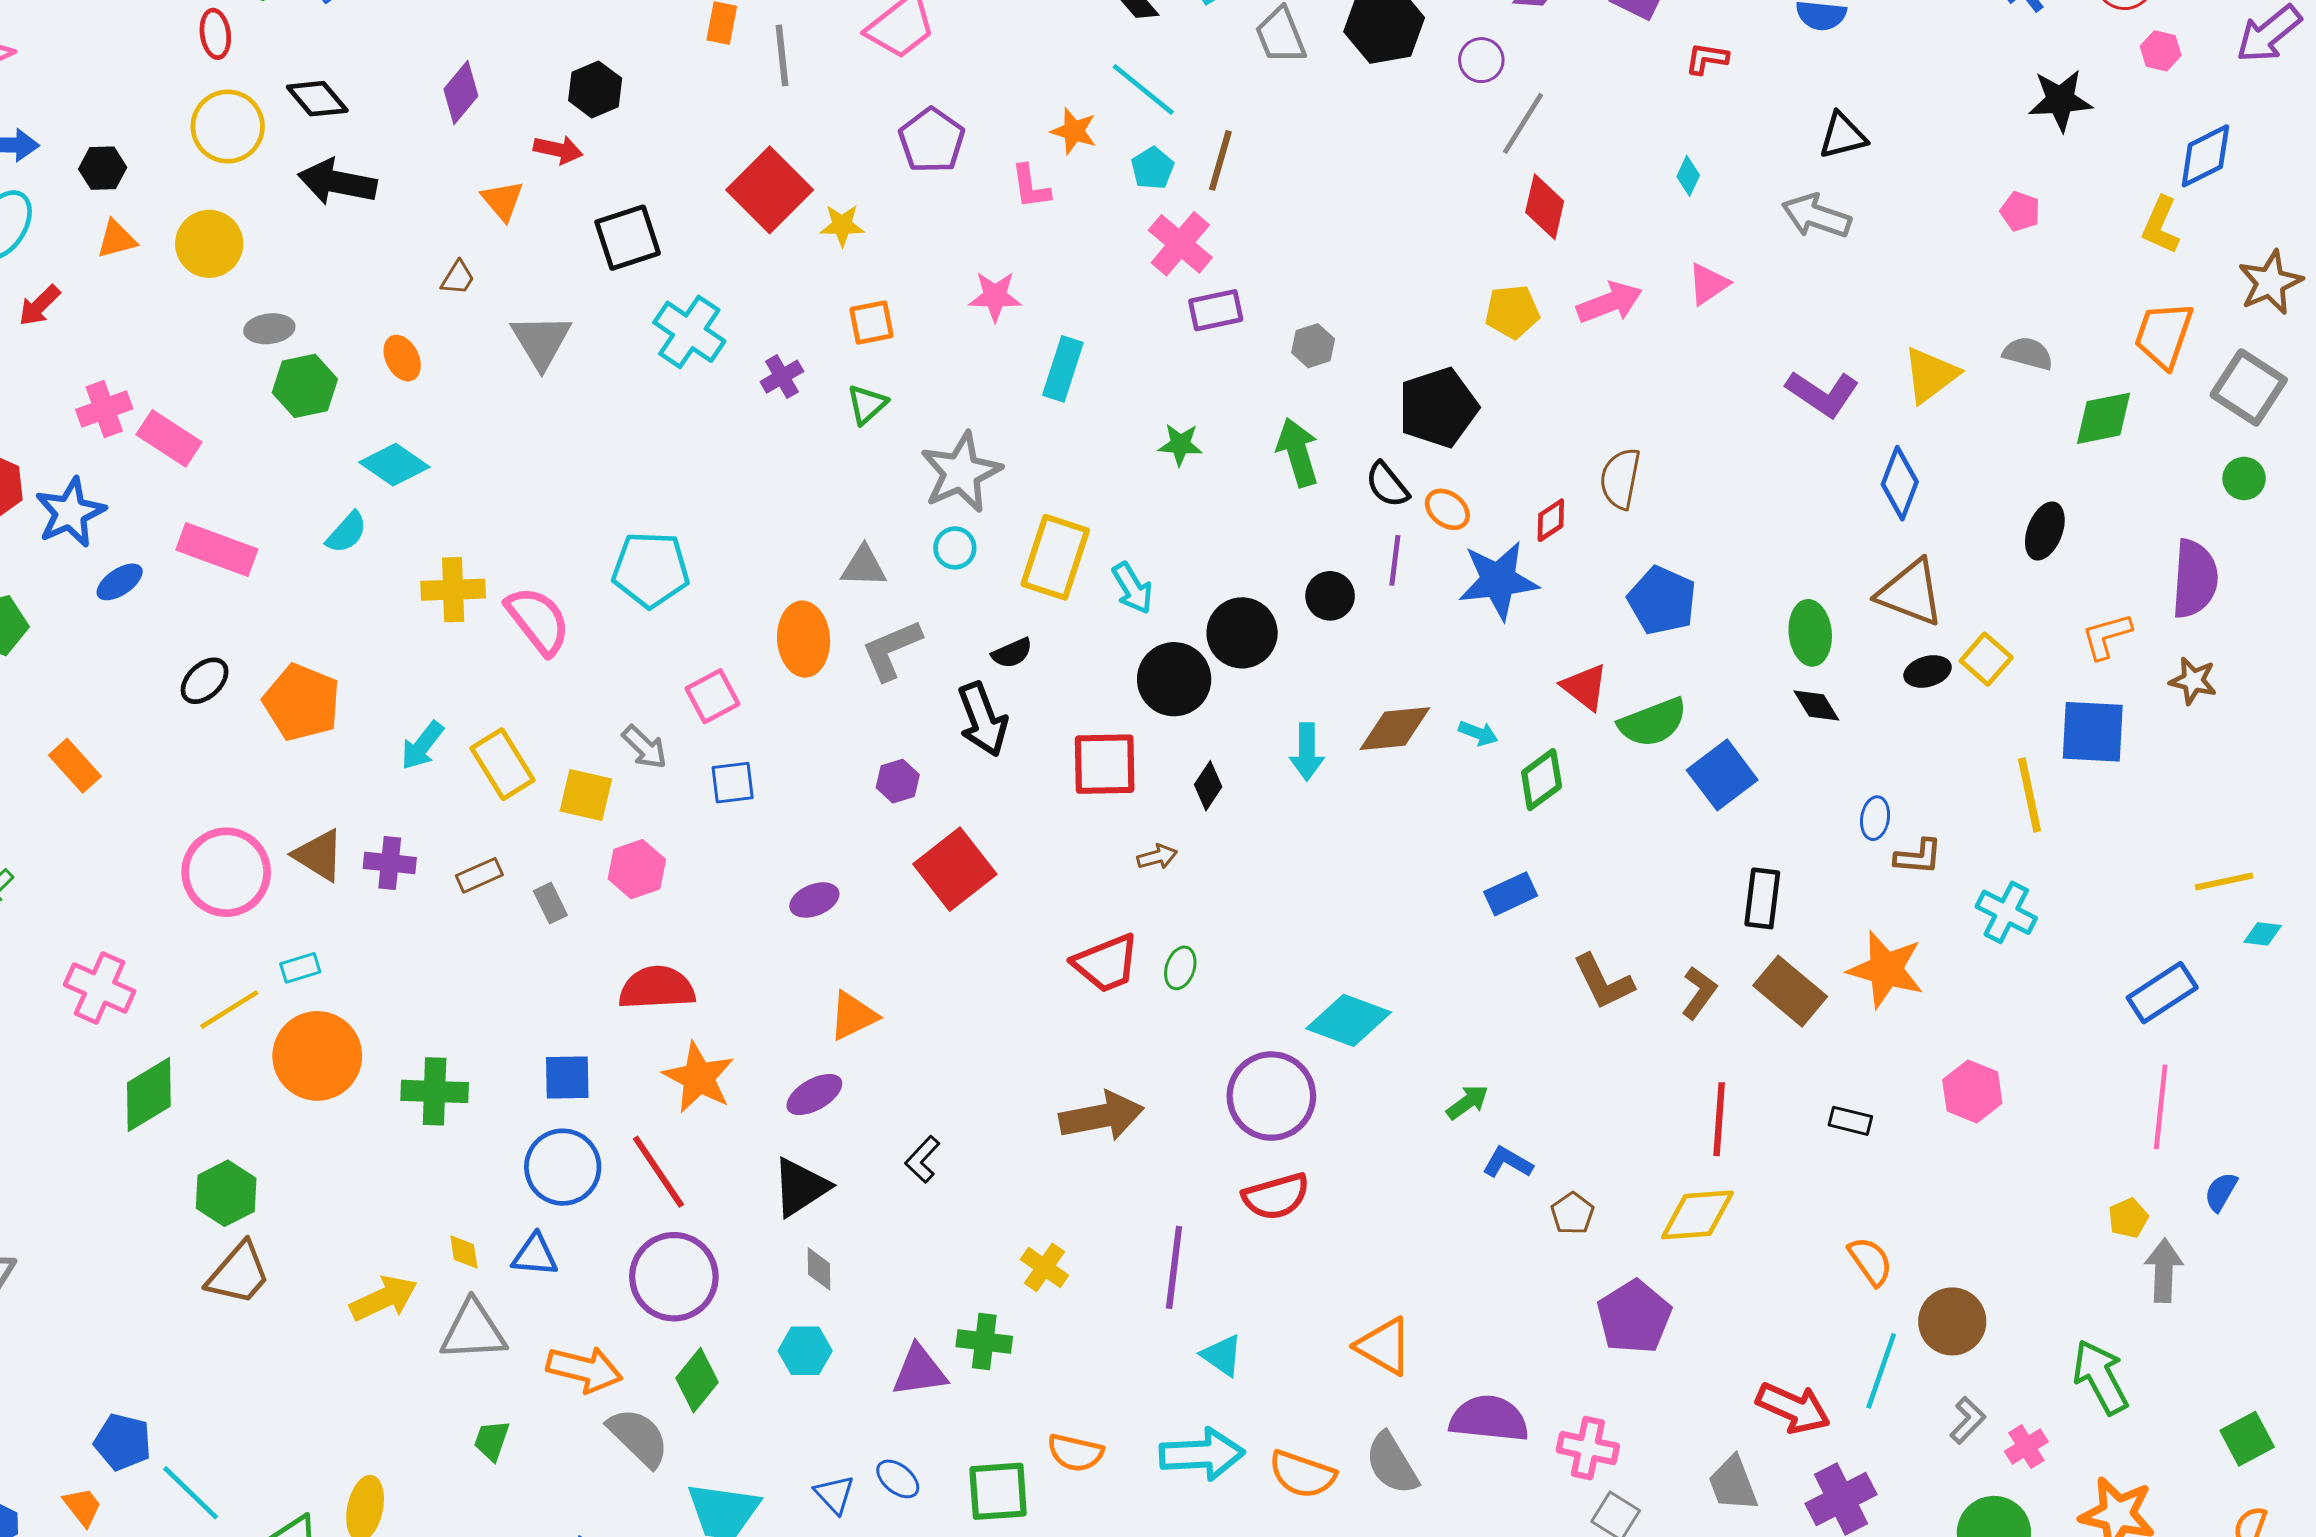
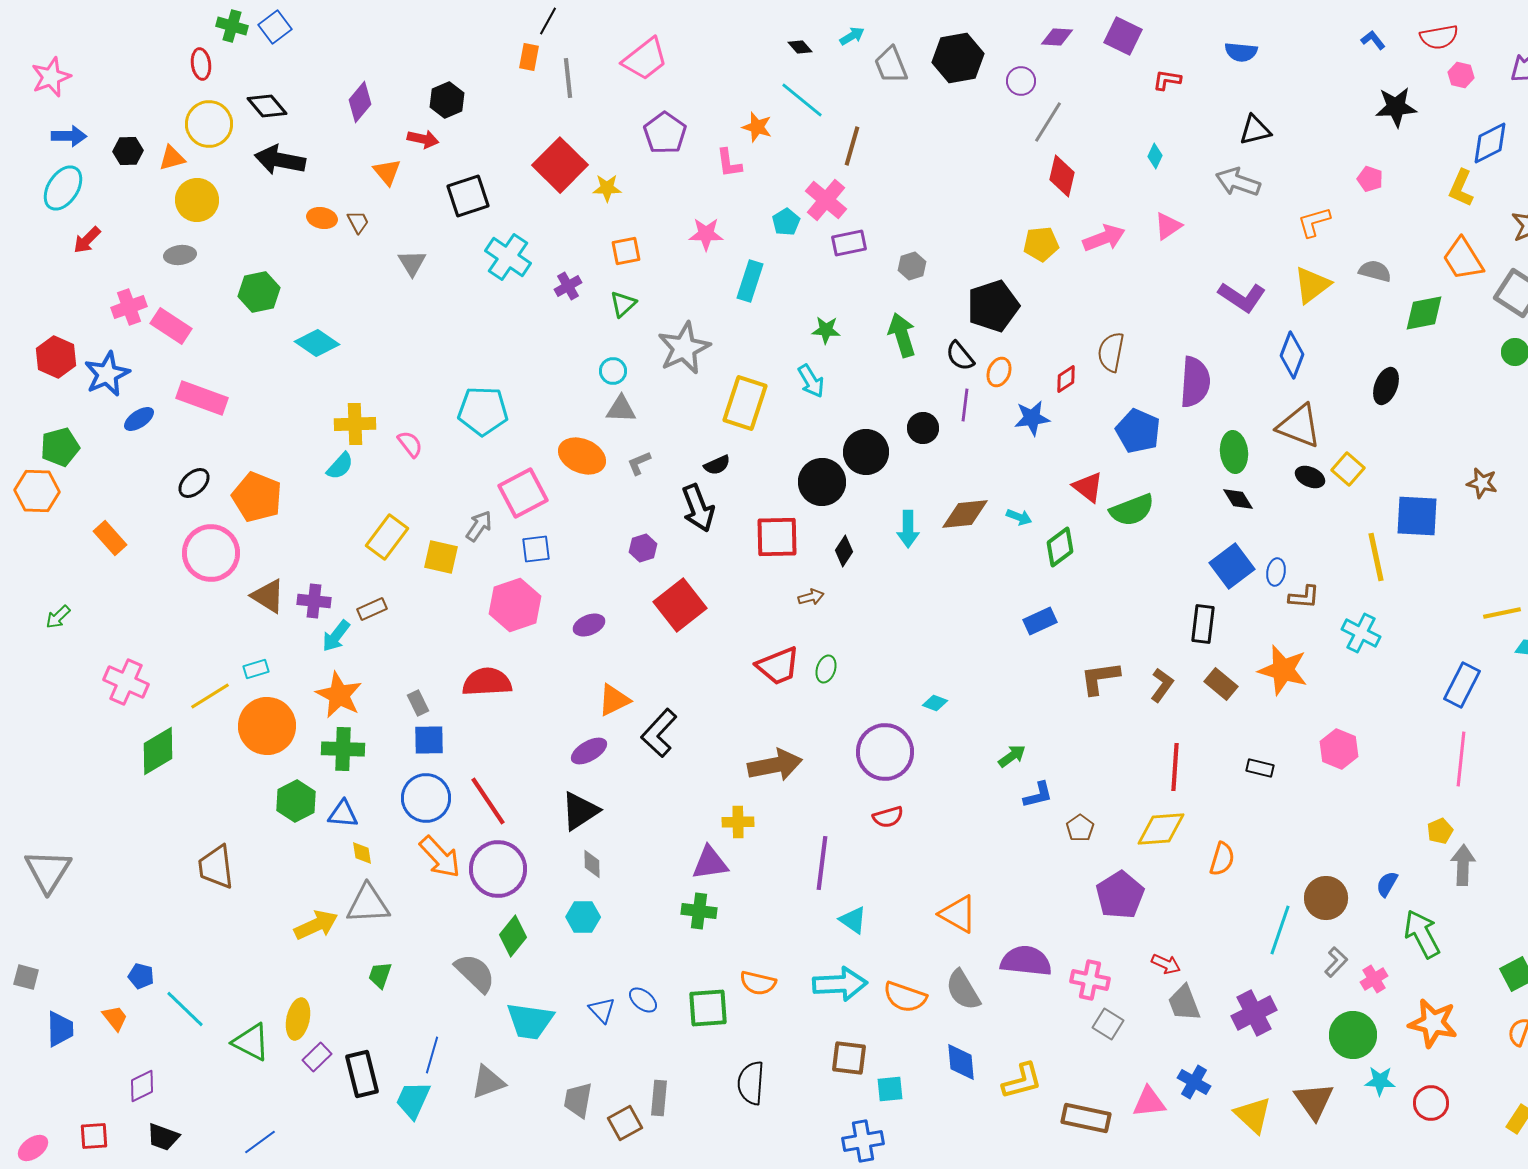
cyan pentagon: (1152, 168) -> (786, 222), moved
orange triangle: (117, 239) -> (172, 158), moved
brown trapezoid: (458, 278) -> (358, 222), turned -60
gray ellipse: (269, 329) -> (180, 255), moved
orange trapezoid: (2164, 335) -> (1463, 259), turned -51
gray triangle: (541, 341) -> (412, 263), size x0.7
orange ellipse: (402, 358) -> (322, 218), moved, turned -52
orange ellipse: (1447, 509) -> (999, 372), turned 76
cyan semicircle: (347, 533) -> (340, 466), moved
cyan circle: (955, 548) -> (613, 371), moved
purple semicircle: (2195, 579) -> (1195, 382), moved
blue star: (1498, 580) -> (1032, 418), size x0.7
cyan arrow: (1132, 588) -> (811, 381), moved
pink semicircle: (538, 621) -> (410, 444), size x0.6
orange L-shape: (2107, 636) -> (1314, 222), moved
orange ellipse: (804, 639) -> (582, 456), turned -63
gray L-shape: (892, 650) -> (639, 463), size x0.6
black ellipse: (1928, 671) -> (1310, 477), turned 40
pink square: (712, 696) -> (523, 493), size x1.4
cyan arrow: (422, 746) -> (336, 636), moved
gray arrow: (645, 747) -> (479, 526), turned -100
yellow rectangle: (503, 764) -> (387, 537), turned 69
blue square: (1722, 775) -> (1232, 566), moved
pink hexagon: (637, 869) -> (515, 605), moved, size x1.4
pink circle: (226, 872) -> (211, 553), moved
gray rectangle: (550, 903) -> (418, 703), moved
brown L-shape: (1603, 982) -> (1100, 678), turned 108
brown rectangle: (1790, 991) -> (1221, 684), size x0.7
blue rectangle: (2162, 993) -> (1462, 685), turned -30
cyan diamond: (1349, 1020) -> (935, 703), size x0.5
orange star: (699, 1078) -> (339, 695), moved
black L-shape: (922, 1159) -> (659, 733), moved, size x1.6
blue L-shape: (1508, 1162) -> (1038, 795), turned 136
blue semicircle: (2221, 1192) -> (1387, 884), moved
green hexagon: (226, 1193) -> (296, 801), moved
red semicircle: (1276, 1196) -> (888, 817), size x0.7
blue triangle: (535, 1255) -> (343, 814), moved
orange semicircle: (1870, 1261) -> (1222, 859), moved, turned 52
yellow cross: (1044, 1267) -> (738, 822), moved, turned -36
brown trapezoid: (238, 1274) -> (216, 867), turned 132
yellow arrow: (384, 1298) -> (316, 925), moved
orange arrow: (584, 1369) -> (440, 857), moved, turned 33
purple triangle: (919, 1371) -> (710, 863), moved
red arrow: (1793, 1408) -> (1166, 964), moved, size x0.6
blue pentagon: (123, 1442) -> (141, 976), size x0.7

